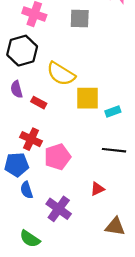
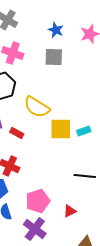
cyan rectangle: (113, 111) -> (84, 131), moved
pink pentagon: (58, 157) -> (38, 201), moved

